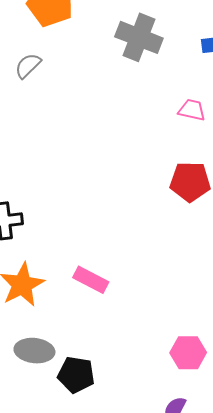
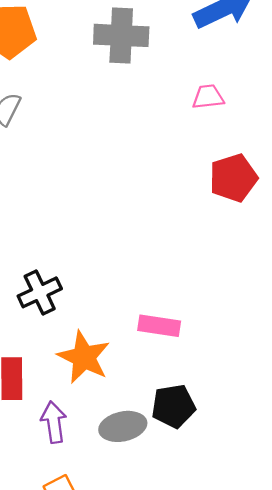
black pentagon: (76, 375) -> (173, 406), moved

